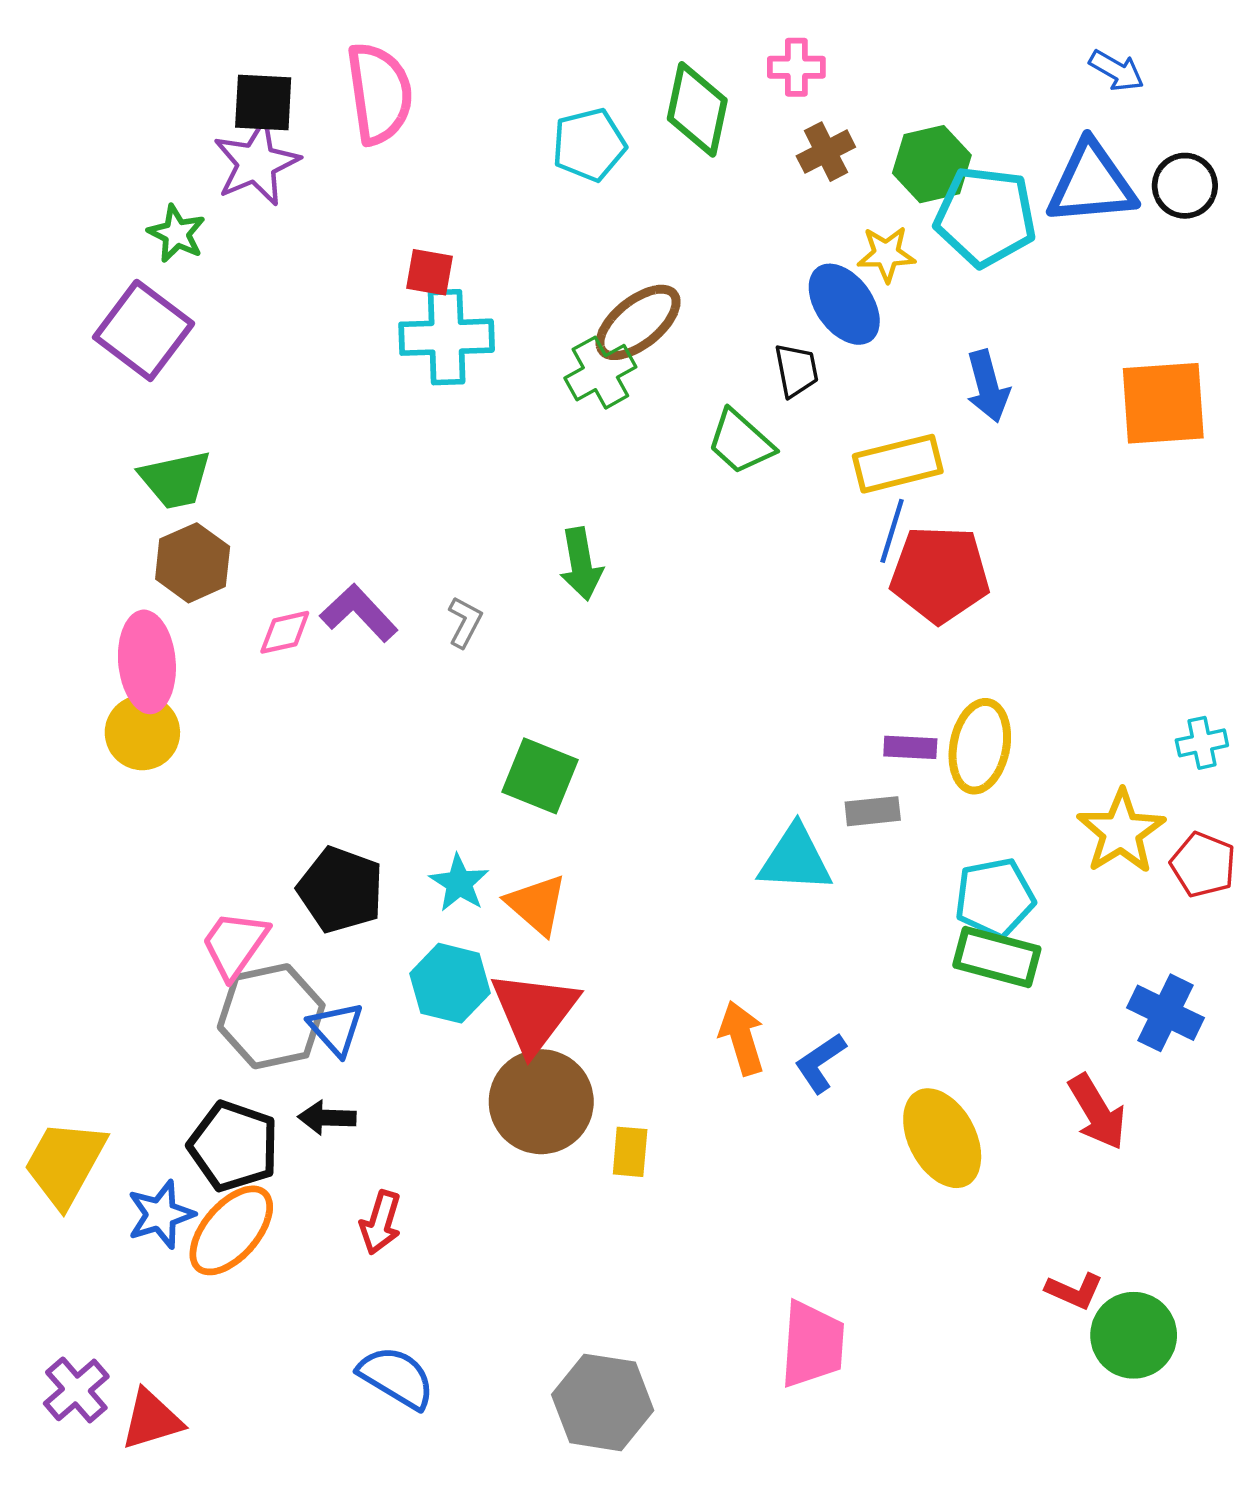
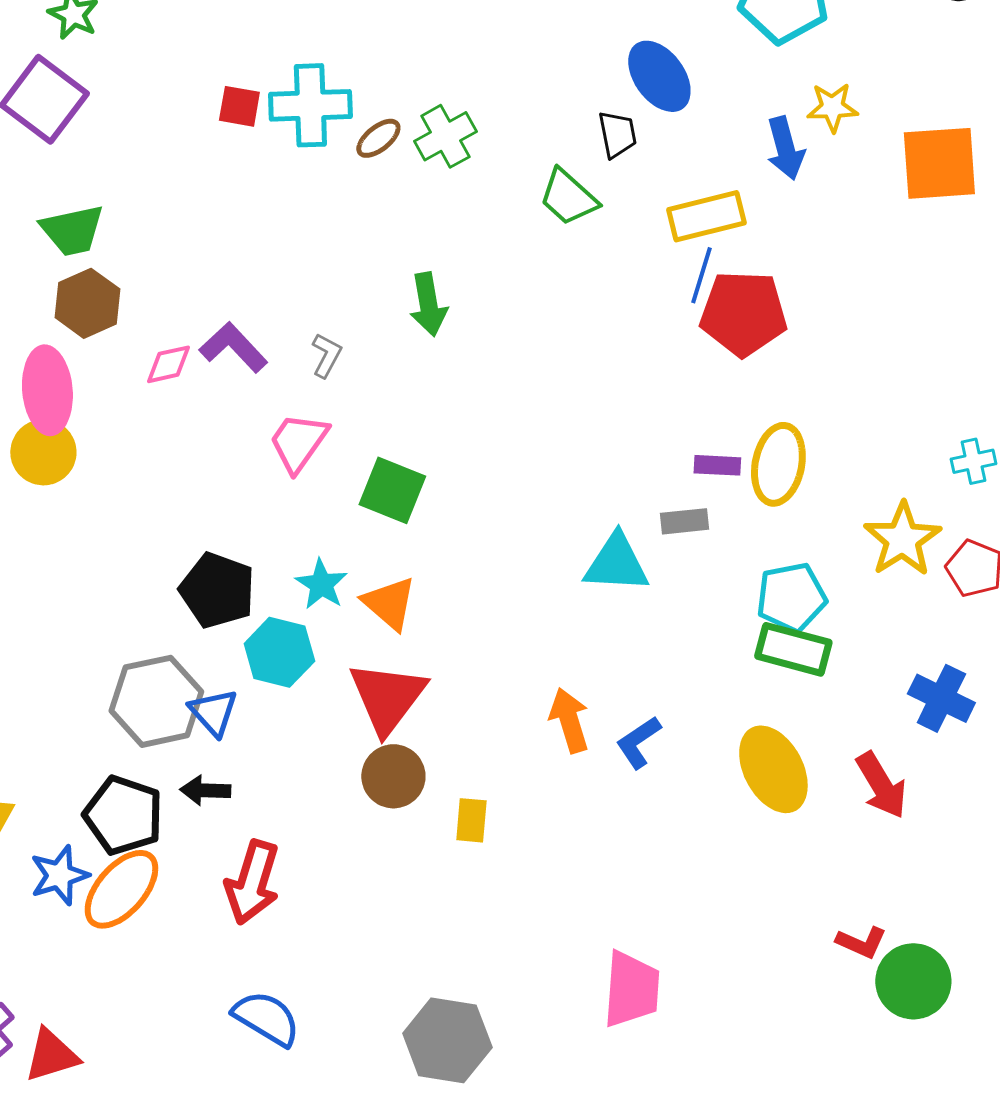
yellow star: (886, 254) -> (832, 107), moved
red square: (430, 272) -> (239, 106), moved
brown ellipse: (638, 322) -> (378, 138), moved, size x0.6
pink trapezoid: (235, 944) -> (298, 442), moved
cyan hexagon: (450, 983) -> (279, 652), moved
brown circle: (541, 1102) -> (393, 776), size x0.7
yellow ellipse: (942, 1138) -> (773, 769), moved
red arrow: (381, 1222) -> (252, 882), size x1.5

